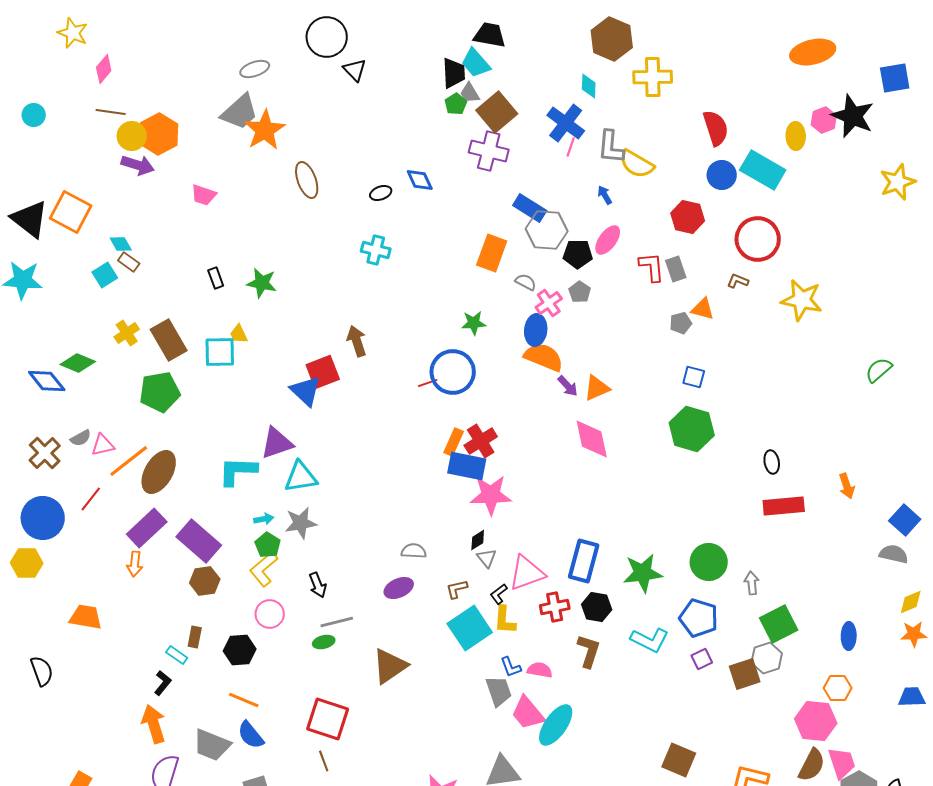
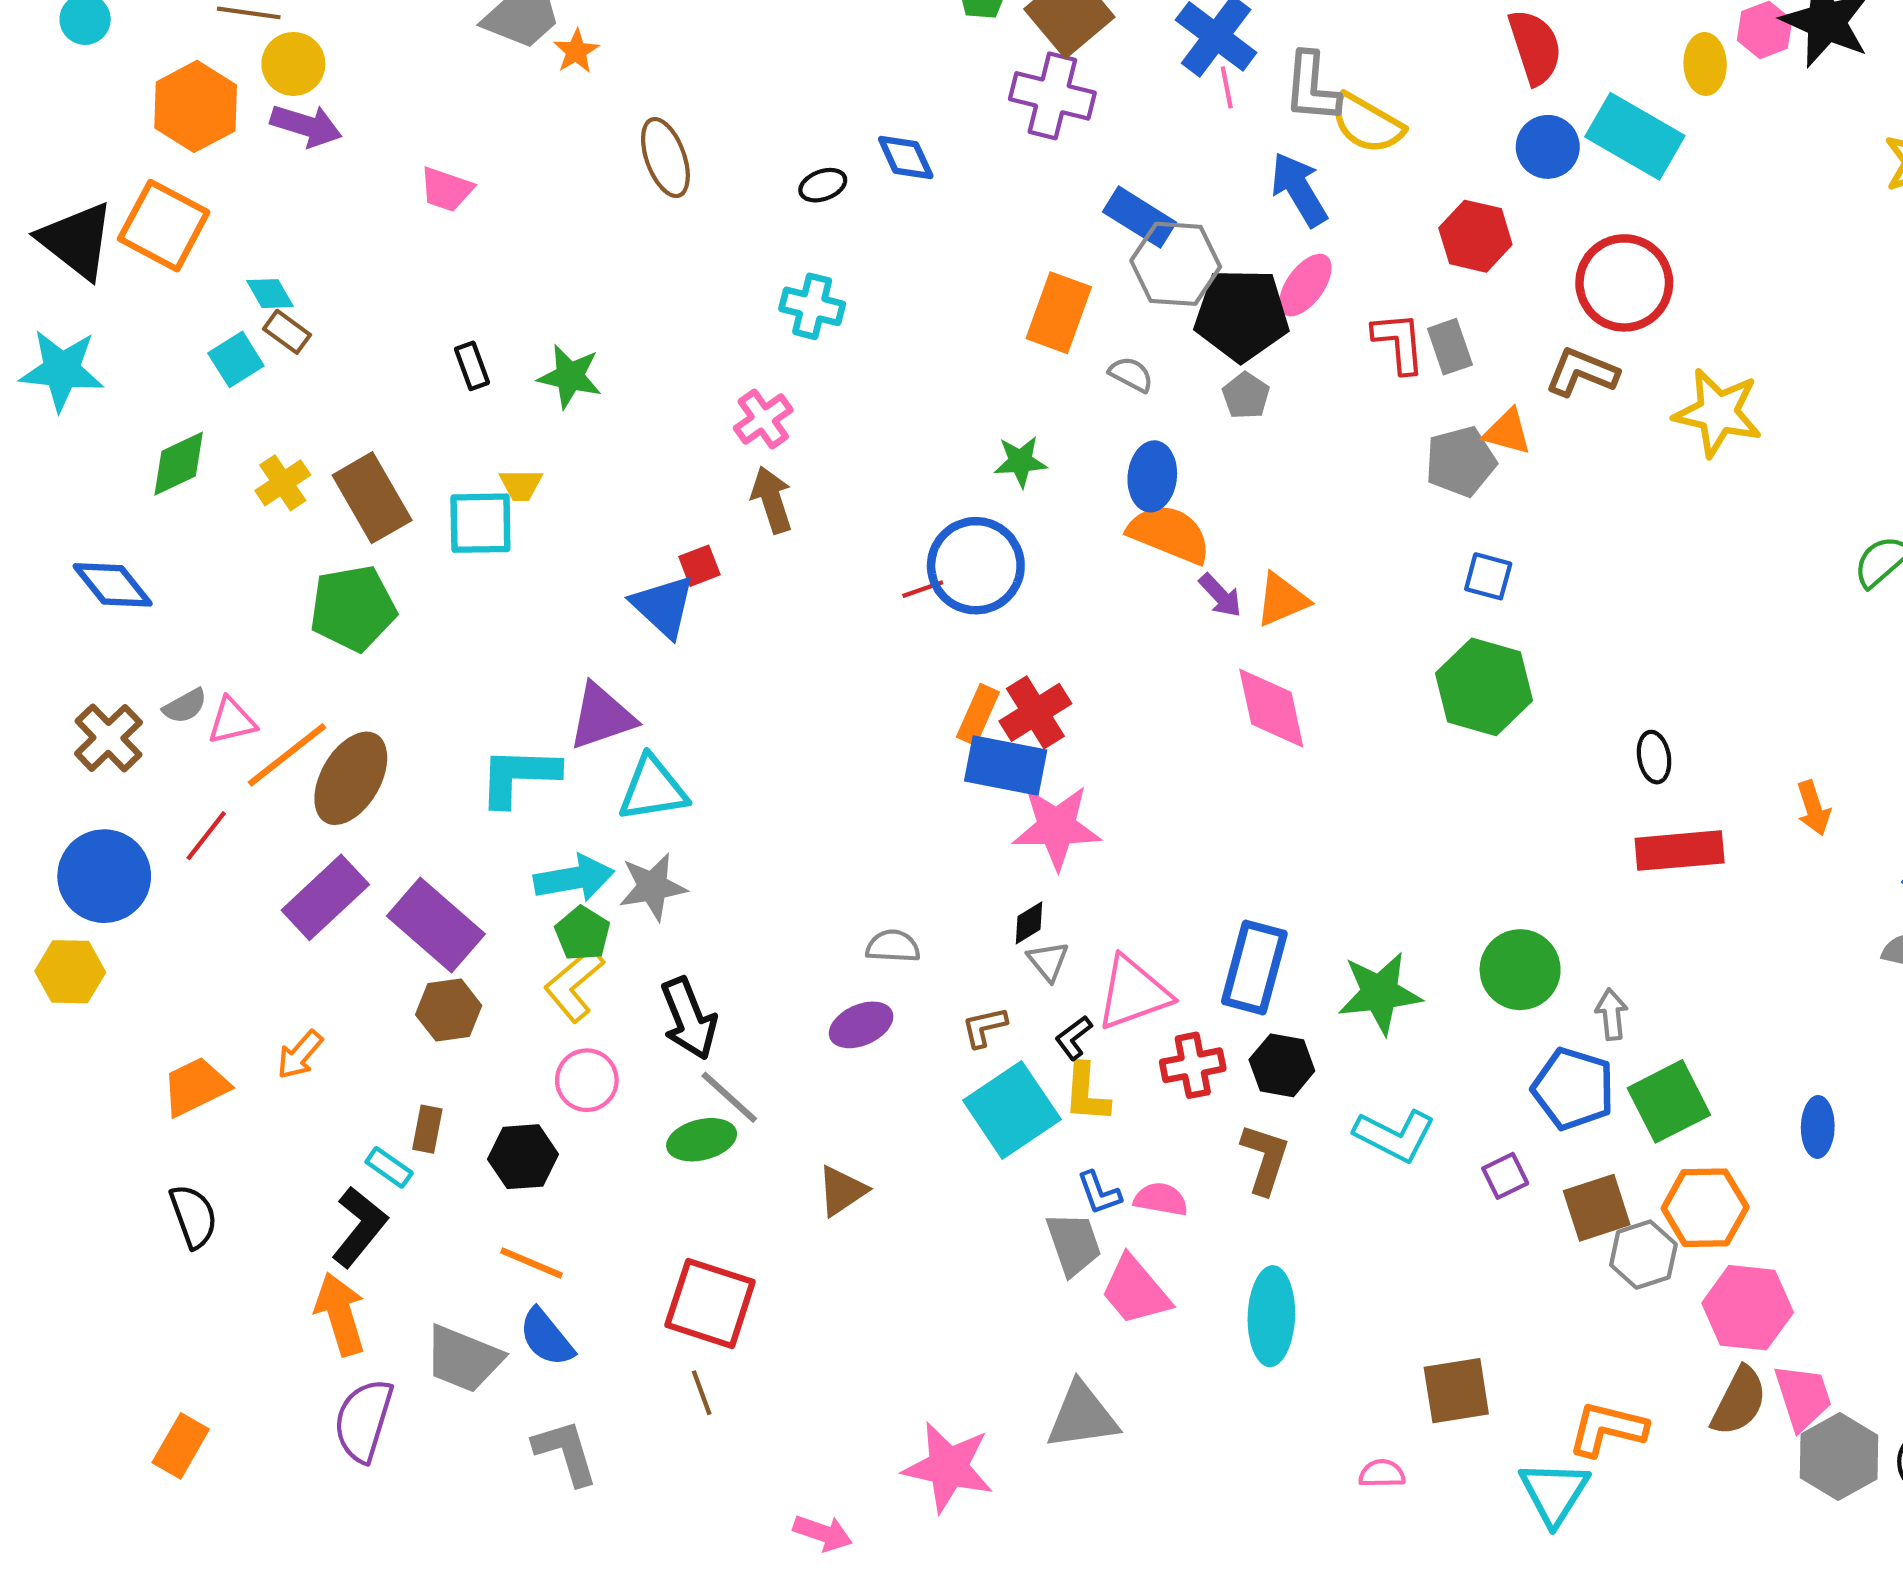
orange star: (265, 130) -> (576, 51), size x0.5
orange hexagon: (159, 134) -> (196, 106), moved
pink line: (571, 147) -> (1227, 87), turned -30
blue arrow: (605, 195) -> (1299, 189), size x1.8
black pentagon: (578, 254) -> (1242, 315), size x1.5
brown L-shape: (738, 281) -> (1582, 372), size x1.6
pink cross: (549, 303) -> (763, 419), moved
gray pentagon: (681, 323) -> (1461, 462), size x1.5
yellow trapezoid: (239, 334) -> (521, 485), turned -65
green diamond: (78, 363) -> (179, 464), moved, turned -48
red square: (323, 372) -> (699, 566), size x0.6
cyan arrow: (264, 519) -> (574, 878), size x1.8
orange arrow: (135, 564) -> (300, 1055), moved, turned 35
black arrow: (318, 585) -> (689, 1019), size x1.5
orange trapezoid: (86, 617) -> (196, 1087), turned -36
blue pentagon: (699, 618) -> (1573, 1089), moved
gray line: (337, 622) -> (729, 1097), turned 56
green ellipse: (324, 642) -> (702, 1140), size x1.4
gray hexagon: (767, 658) -> (1643, 1255), moved
brown triangle: (390, 666) -> (842, 1191), size x0.7
black semicircle: (42, 671) -> (193, 1216), moved
black L-shape: (163, 683) -> (359, 1227), size x1.5
orange hexagon: (838, 688) -> (1705, 1208), moved, size x1.4
cyan ellipse: (556, 725) -> (1271, 1316), moved, turned -33
brown square: (679, 760) -> (1456, 1391), turned -32

